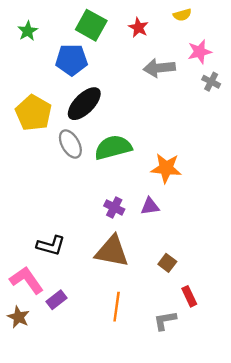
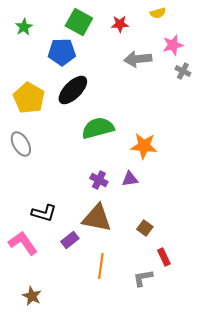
red star: (138, 27) -> (120, 24), turned -30
gray ellipse: (70, 144) -> (21, 144), moved
purple rectangle: (57, 300) -> (70, 240), moved
brown star: (18, 317) -> (32, 296), moved

